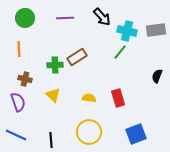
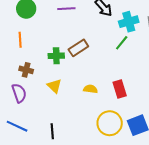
cyan cross: (127, 31) -> (129, 22), turned -30
yellow circle: (89, 132) -> (110, 123), moved

